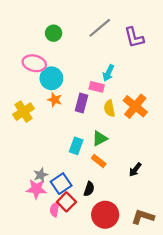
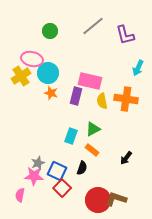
cyan arrow: (108, 73) -> (138, 68), moved
pink rectangle: (97, 87) -> (90, 81), size x1.6
orange cross: (135, 106) -> (126, 99), turned -30
yellow cross: (23, 112) -> (21, 76), moved
blue square: (61, 184) -> (57, 171), turned -30
black semicircle: (89, 189) -> (82, 168), moved
pink semicircle: (55, 209) -> (20, 195), moved
brown L-shape: (143, 217) -> (116, 199), moved

